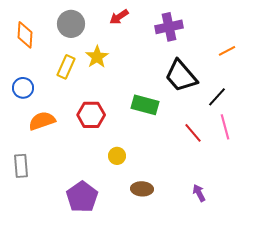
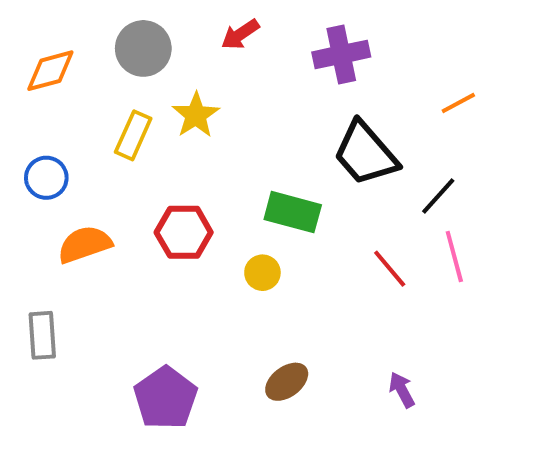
orange diamond: (25, 35) -> (50, 71), turned 72
yellow circle: (117, 156) -> (262, 273), moved
brown ellipse: (142, 189) -> (287, 382), turned -40

